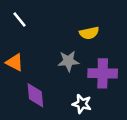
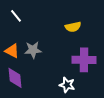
gray star: (68, 61) -> (33, 50), moved
purple diamond: (35, 95) -> (15, 78), moved

